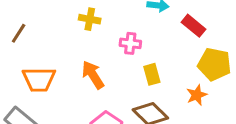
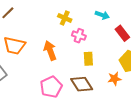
yellow cross: (90, 19) -> (65, 18), moved

